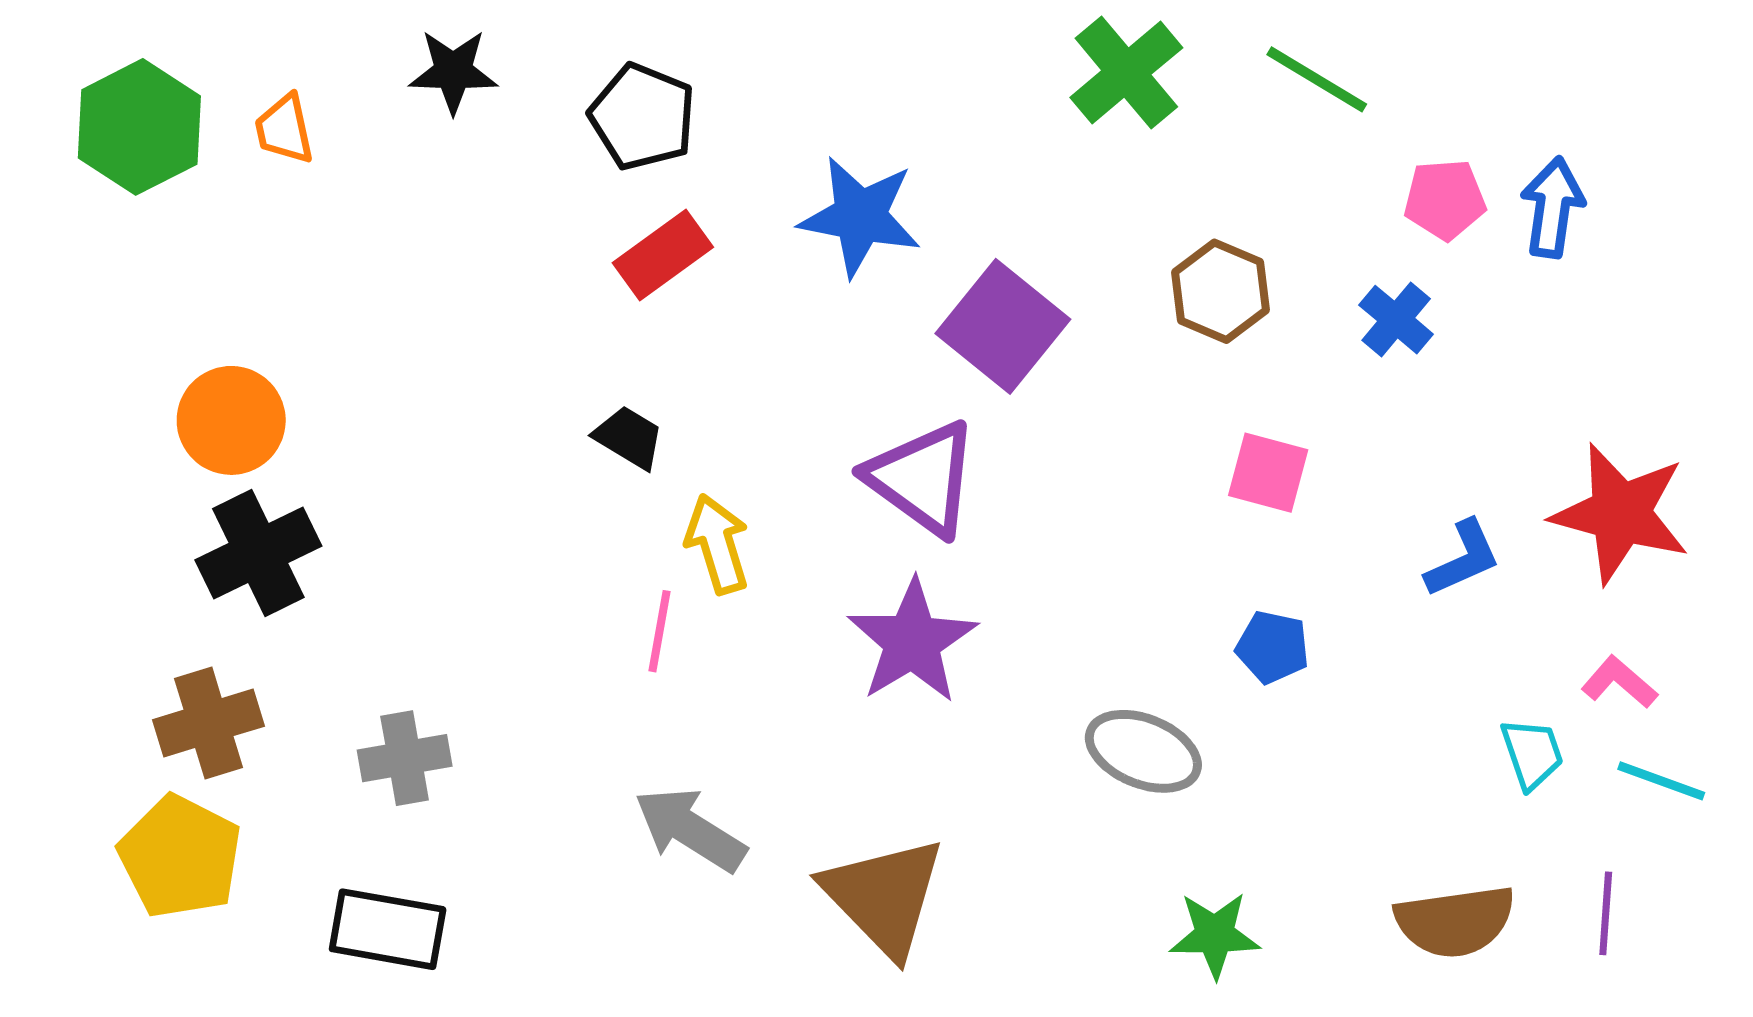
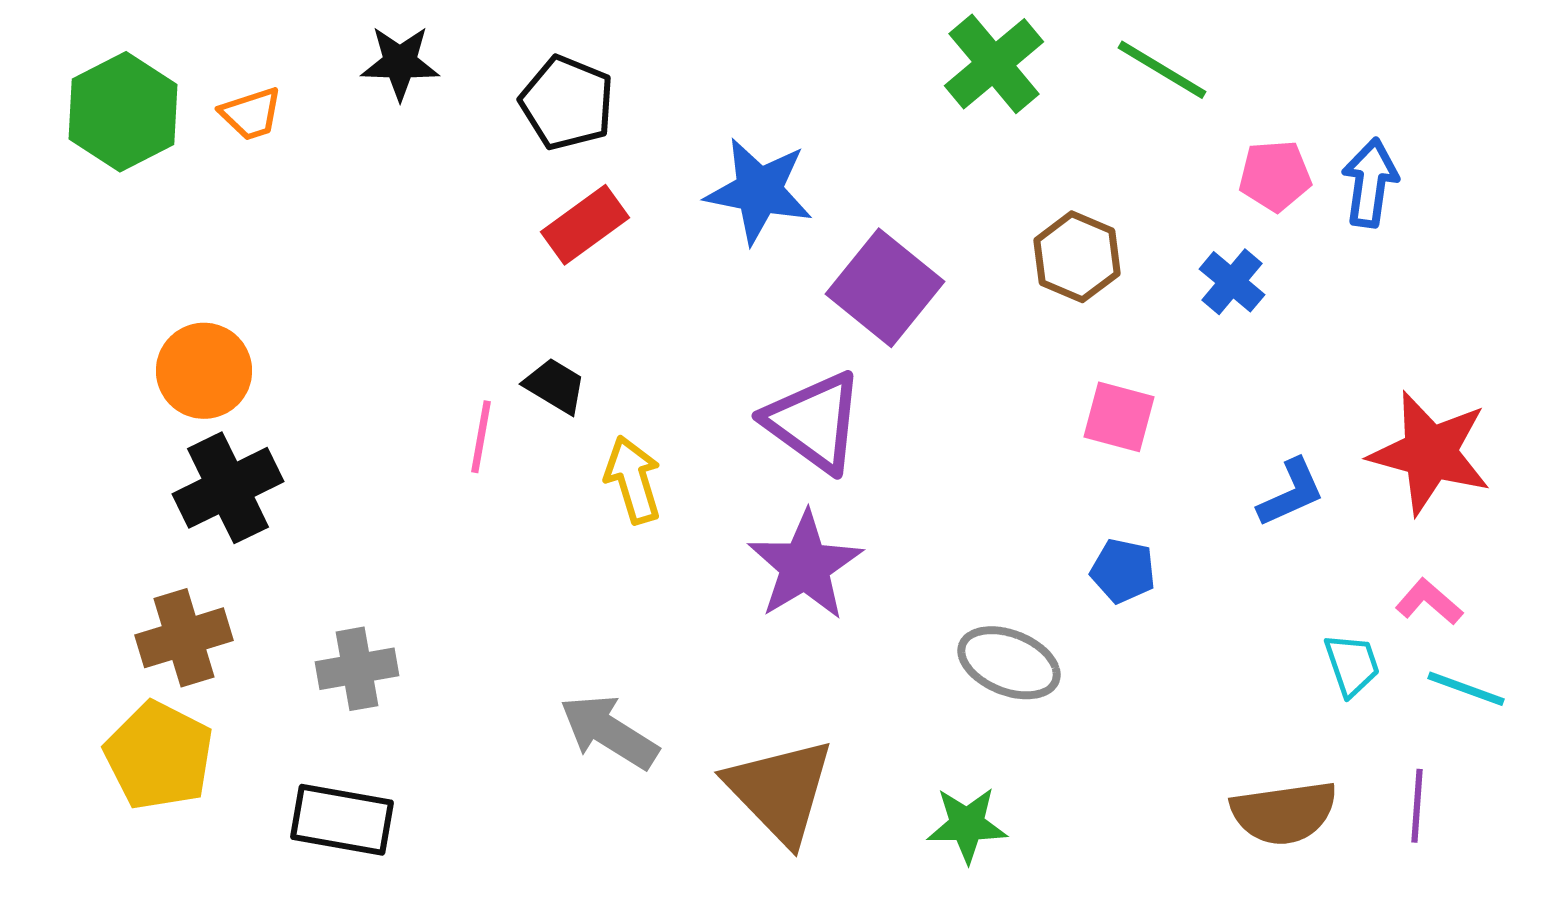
orange trapezoid: (284, 129) -> (251, 114), turned -96
pink line: (659, 631) -> (481, 437), moved
green star: (1215, 935) -> (967, 825), moved

